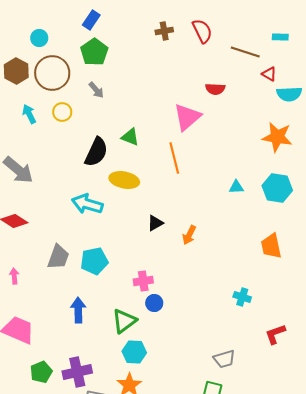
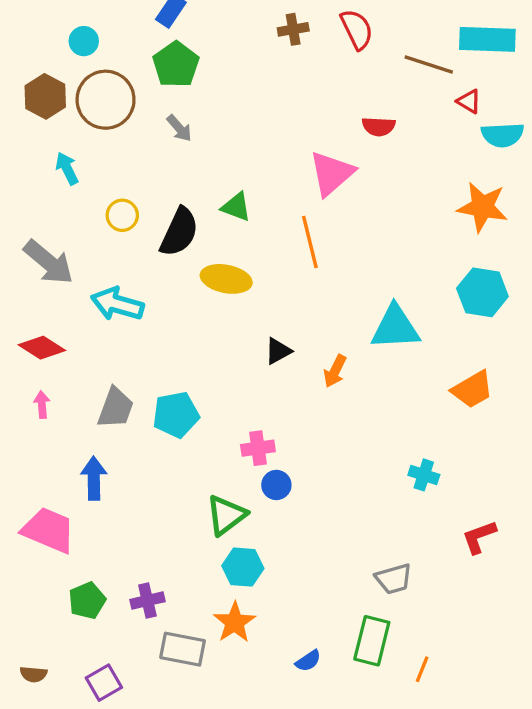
cyan rectangle: (280, 37) -> (487, 39), size x2.0
yellow circle: (62, 112) -> (122, 215), moved
cyan triangle: (236, 187) -> (395, 328), moved, size x2.0
cyan arrow: (87, 204) -> (117, 304), moved
orange trapezoid: (271, 246) -> (472, 389), turned -108
pink arrow: (14, 276) -> (42, 405), moved
blue arrow: (78, 310) -> (94, 478), moved
purple cross: (77, 372) -> (147, 601), size x0.7

